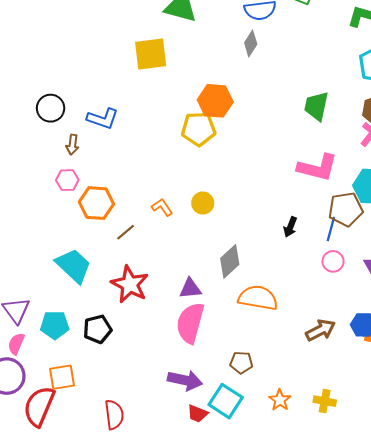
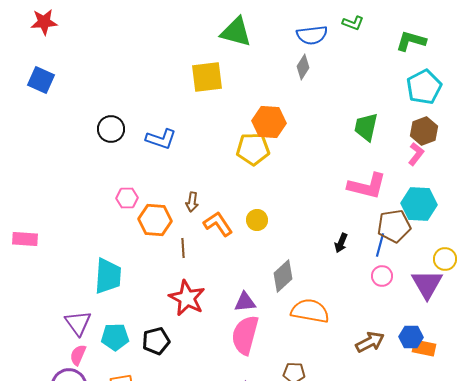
brown arrow: (72, 145) -> (192, 202), moved
orange L-shape: (162, 207) -> (218, 224), size x1.4
brown line: (126, 232) -> (183, 248), turned -54
cyan trapezoid: (73, 266) -> (108, 276), moved, turned 51

